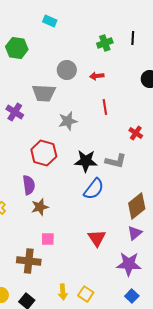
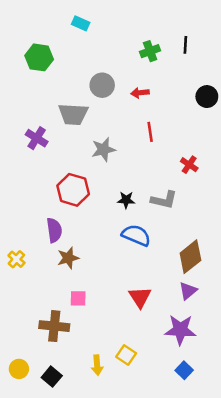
black star: (86, 161) -> (126, 200), size x0.6
blue semicircle: (94, 189) -> (136, 235), turned -105
yellow square: (86, 294) -> (126, 355), moved

